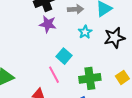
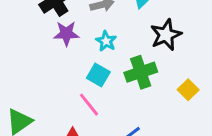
cyan star: (85, 32) -> (106, 41), moved
green cross: (90, 78) -> (141, 72), moved

